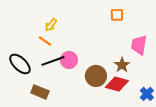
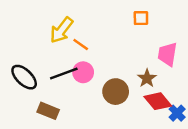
yellow arrow: (51, 25) -> (61, 30), size x1.6
orange line: (45, 41) -> (81, 45), moved
red diamond: (117, 84) -> (158, 101), moved, turned 35

